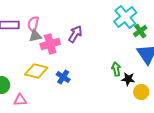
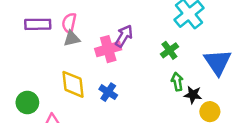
green cross: (140, 31) -> (169, 50), moved
pink cross: (50, 44) -> (108, 49), moved
yellow diamond: (36, 71) -> (73, 84), turned 70

